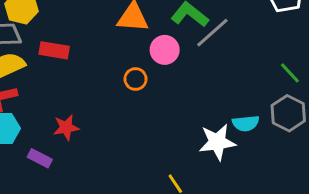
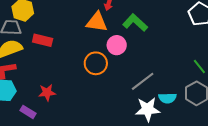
gray line: (212, 33) -> (143, 81), moved
orange circle: (136, 79) -> (96, 63), size x1.5

